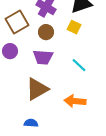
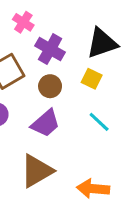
purple trapezoid: (43, 57) -> (46, 123), turned -45
cyan line: (79, 65) -> (99, 122), moved

